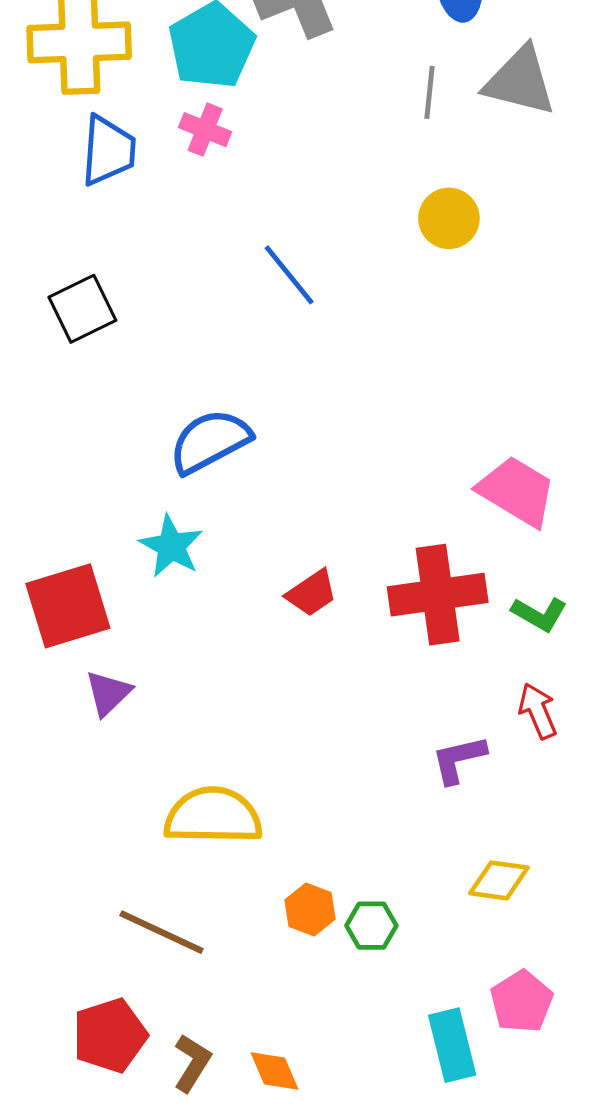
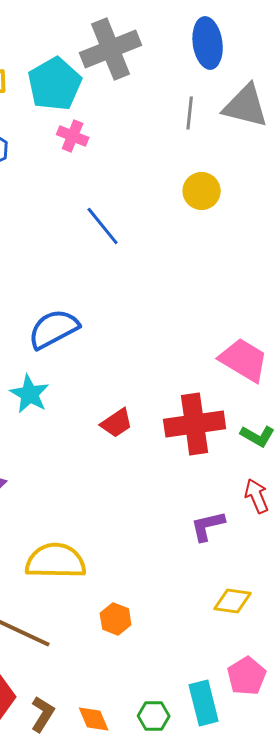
pink cross: (205, 130) -> (73, 136), moved
green hexagon: (371, 926) -> (154, 716), moved

